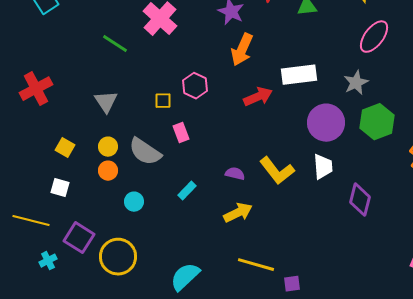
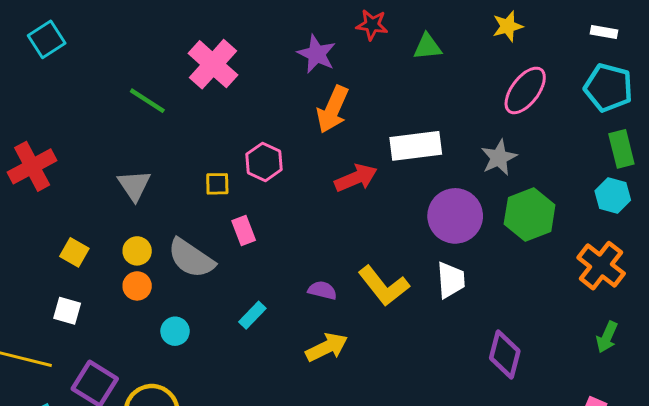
purple diamond: (360, 200) -> (505, 355), moved

